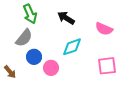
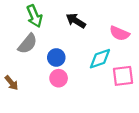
cyan diamond: (72, 47) -> (100, 59), moved
blue circle: (34, 57) -> (56, 57), moved

